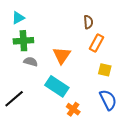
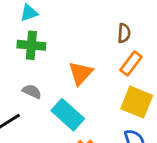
gray semicircle: (31, 62) -> (32, 92), moved
yellow square: (105, 70) -> (137, 102), size x1.6

